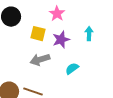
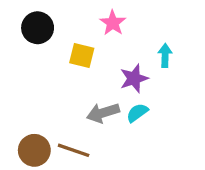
purple star: (61, 40) -> (134, 78), moved
gray arrow: (40, 60) -> (103, 113), moved

